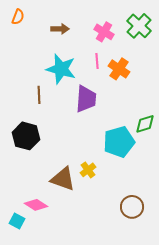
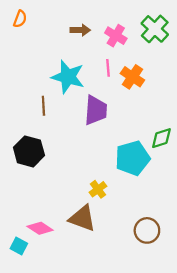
brown arrow: (60, 29) -> (80, 30), moved
brown triangle: (63, 179) -> (82, 218), moved

